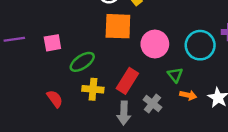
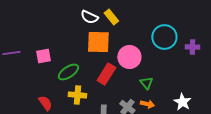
cyan circle: (200, 45) -> (164, 37), moved
red rectangle: (127, 81) -> (106, 74), moved
orange arrow: (188, 95) -> (147, 104), moved

